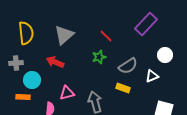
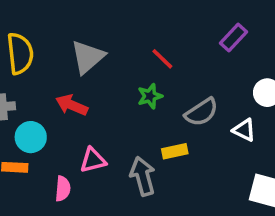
purple rectangle: (146, 24) -> (233, 37), size x0.7
white triangle: (152, 76) -> (244, 130), turned 48
yellow rectangle: (123, 88) -> (175, 151), moved, turned -32

